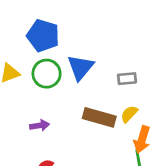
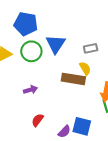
yellow semicircle: (129, 114) -> (85, 68), moved, turned 112

